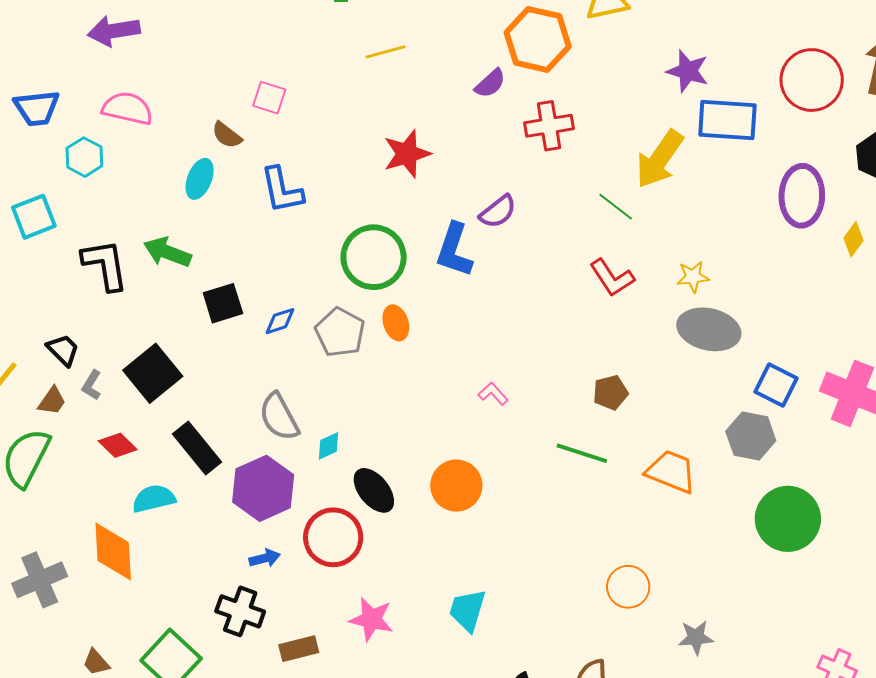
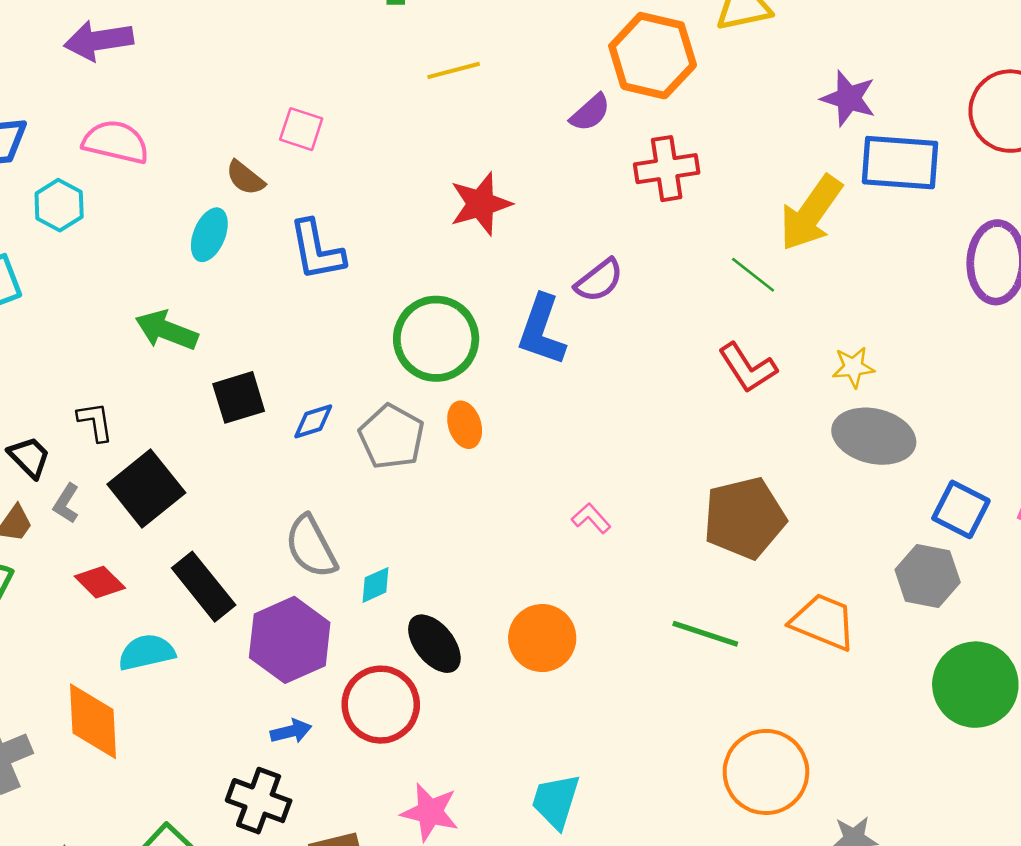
black L-shape: (105, 265) -> (95, 422), moved, size x0.6
brown pentagon: (610, 393) -> (744, 518), size x1.8
green line: (582, 453) -> (705, 634), moved
orange circle: (628, 587) -> (766, 772), size x1.5

